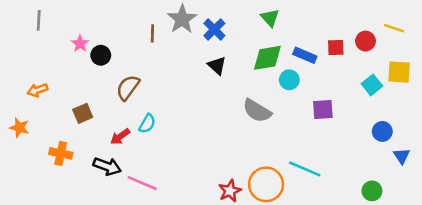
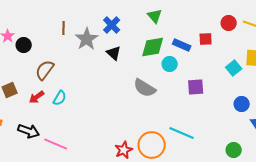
gray star: (182, 19) -> (87, 39), moved
red circle: (365, 41) -> (229, 23), moved
red arrow: (120, 137) -> (37, 97), moved

